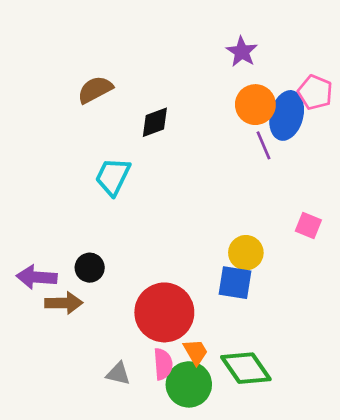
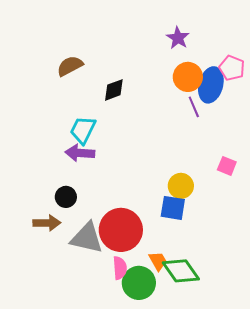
purple arrow: (37, 277) -> (80, 153), moved
orange trapezoid: (196, 352) -> (158, 261), moved
gray triangle: (118, 374) -> (87, 238), moved, size x1.8

